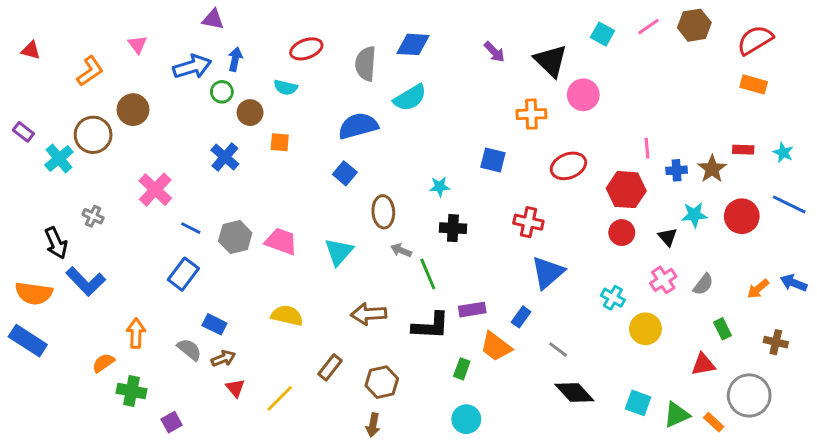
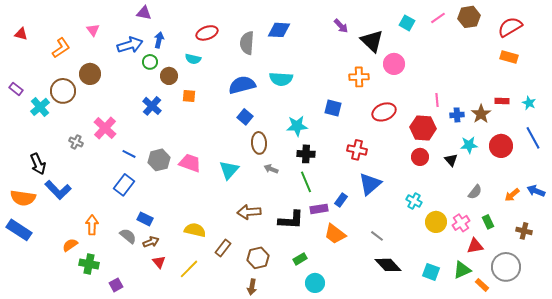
purple arrow: (494, 52) -> (341, 26), moved
cyan semicircle: (410, 98) -> (281, 79), moved, turned 35
blue square: (345, 173) -> (245, 117), moved
cyan star: (440, 187) -> (297, 126), size x1.5
blue line: (789, 204) -> (533, 138), turned 35
gray cross: (93, 216) -> (76, 142), moved
green line: (428, 274) -> (306, 182), moved
pink cross: (663, 280) -> (461, 223), moved
yellow semicircle: (287, 315) -> (195, 230), moved
blue rectangle: (521, 317) -> (341, 200), moved
green rectangle: (462, 369) -> (300, 259), moved, turned 40
green triangle: (677, 415) -> (462, 270), moved

